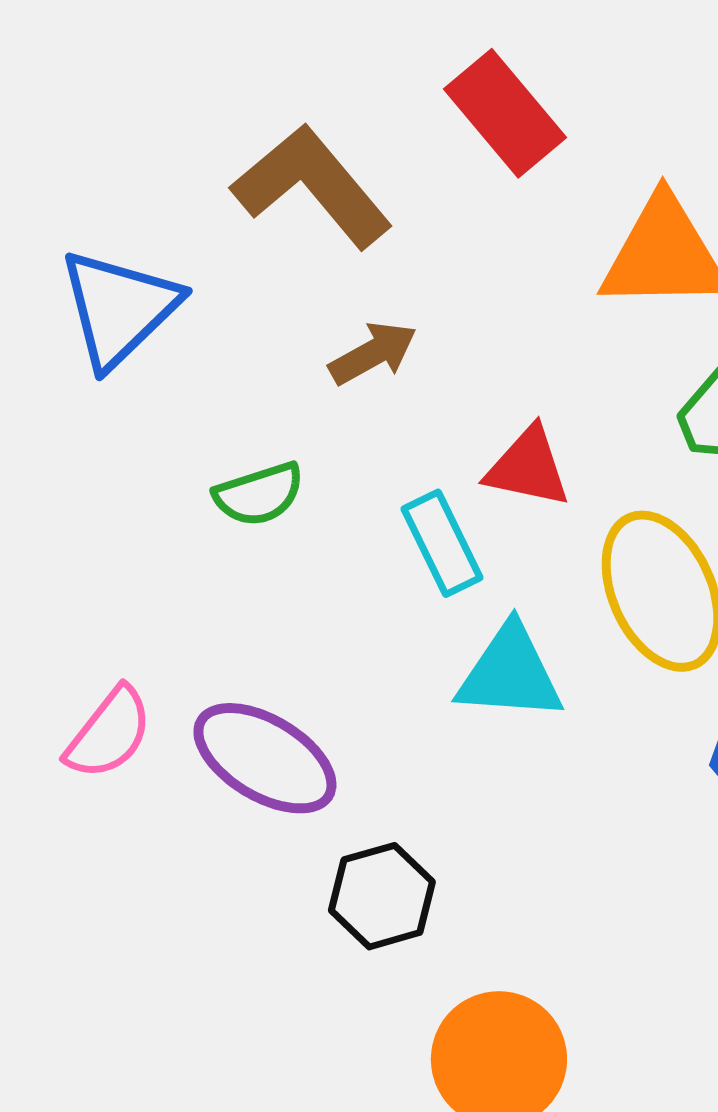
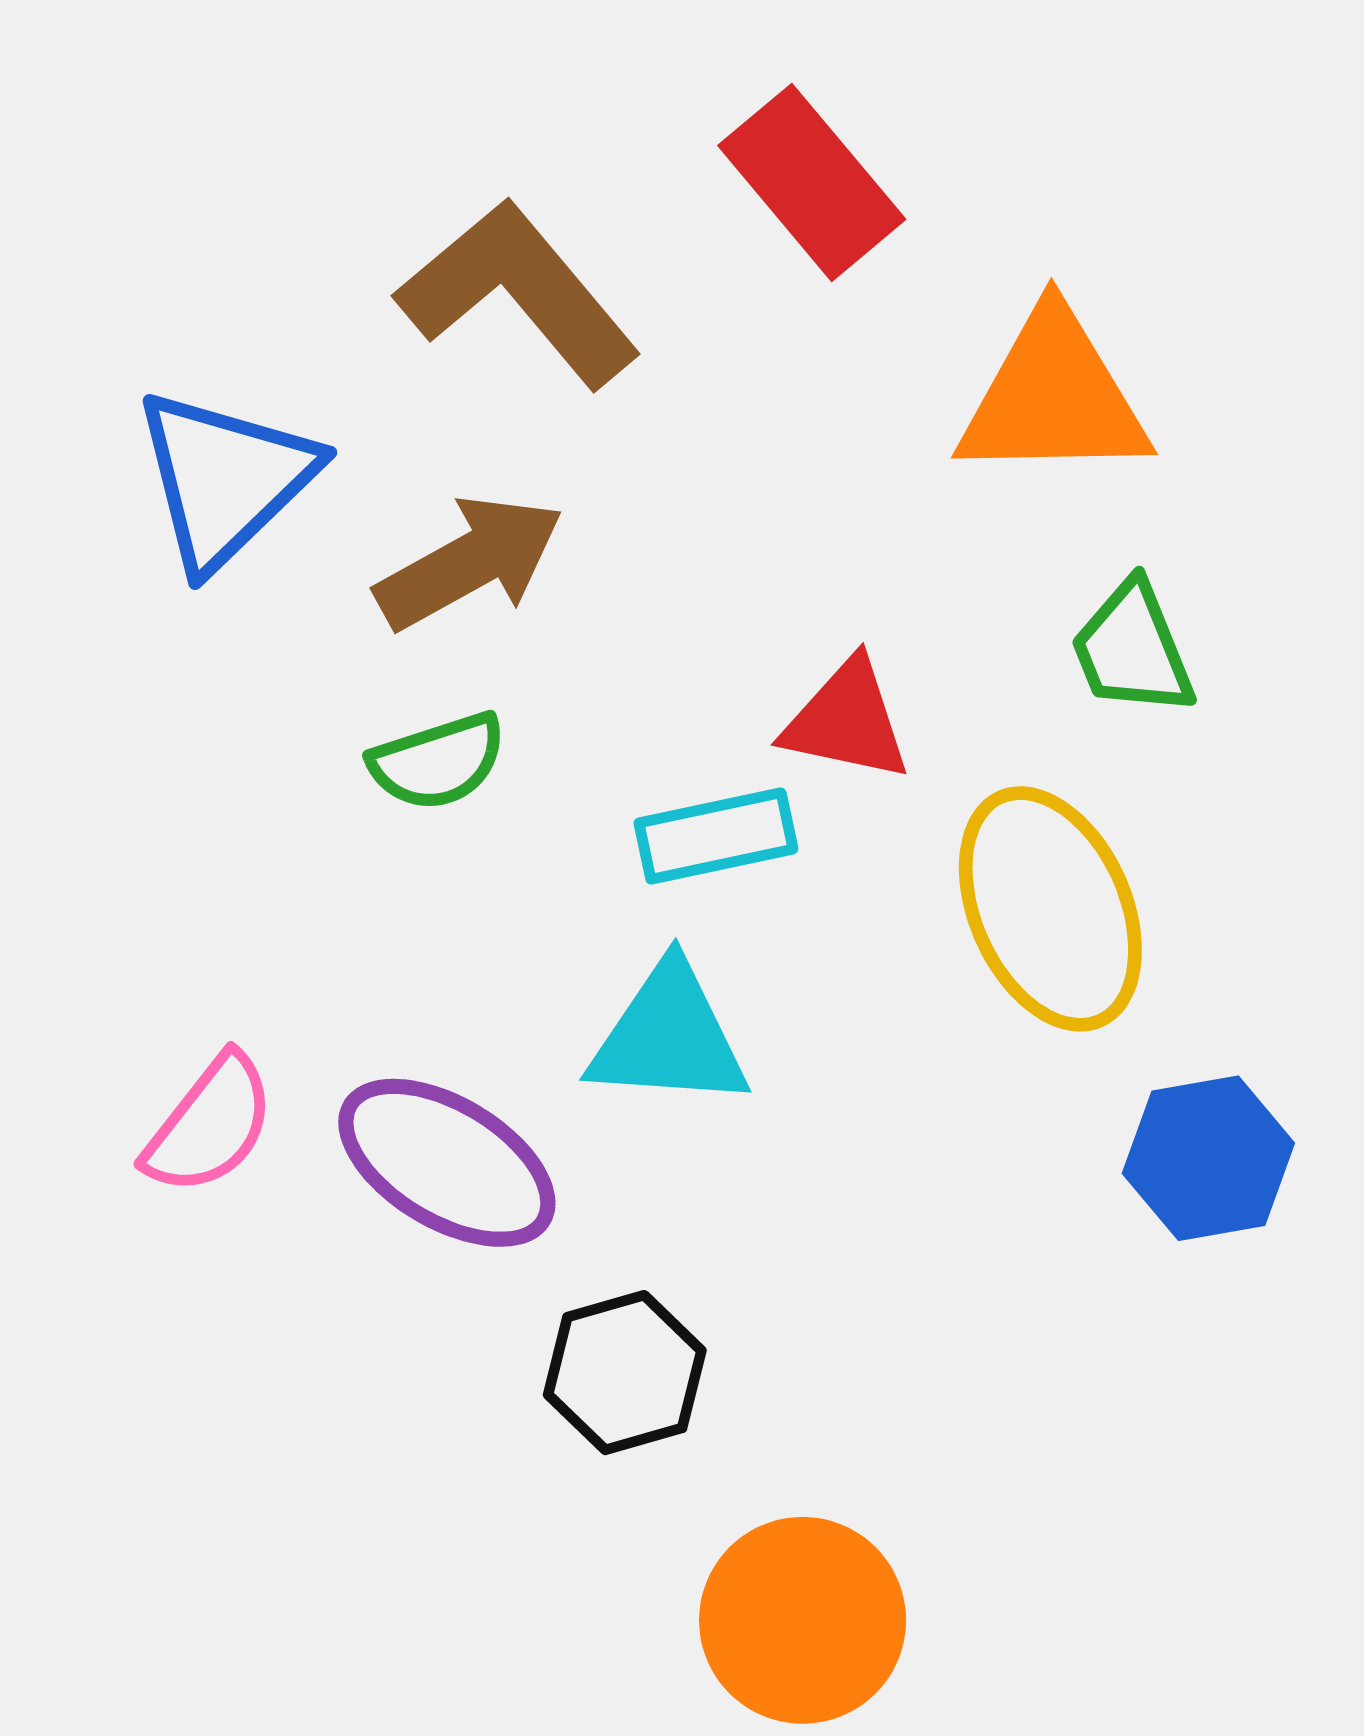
brown arrow: (373, 353) -> (470, 562), moved, size x1.4
cyan rectangle: (442, 543) -> (716, 836), turned -76
cyan triangle: (510, 673) -> (669, 1037), moved

